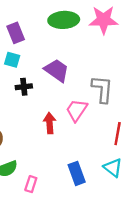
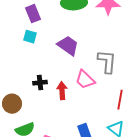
black cross: (24, 87) -> (40, 83), moved
pink trapezoid: (77, 110) -> (85, 80), turned -80

